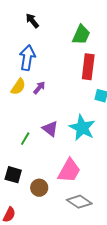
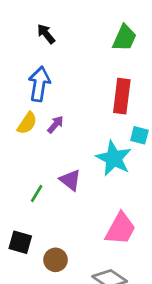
green trapezoid: (81, 35) -> (125, 38), moved
cyan star: (82, 128) -> (114, 158), moved
pink trapezoid: (69, 171) -> (120, 229), moved

